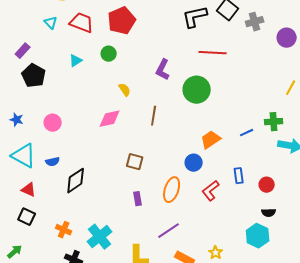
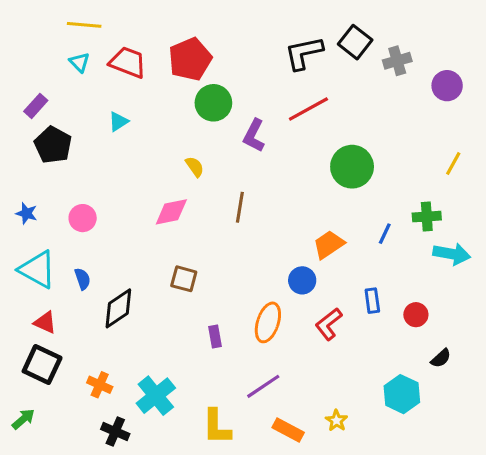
red line: (213, 53) -> (308, 109), moved, turned -32
green circle: (109, 54) -> (213, 103), moved, size x1.5
green circle: (197, 90) -> (352, 167), moved
blue line: (247, 133) -> (385, 234), turned -40
blue semicircle: (53, 162) -> (83, 279), turned -96
brown square: (135, 162) -> (184, 279), moved
black semicircle: (269, 213) -> (441, 358), moved, turned -40
black square: (27, 217) -> (42, 364), size x1.4

